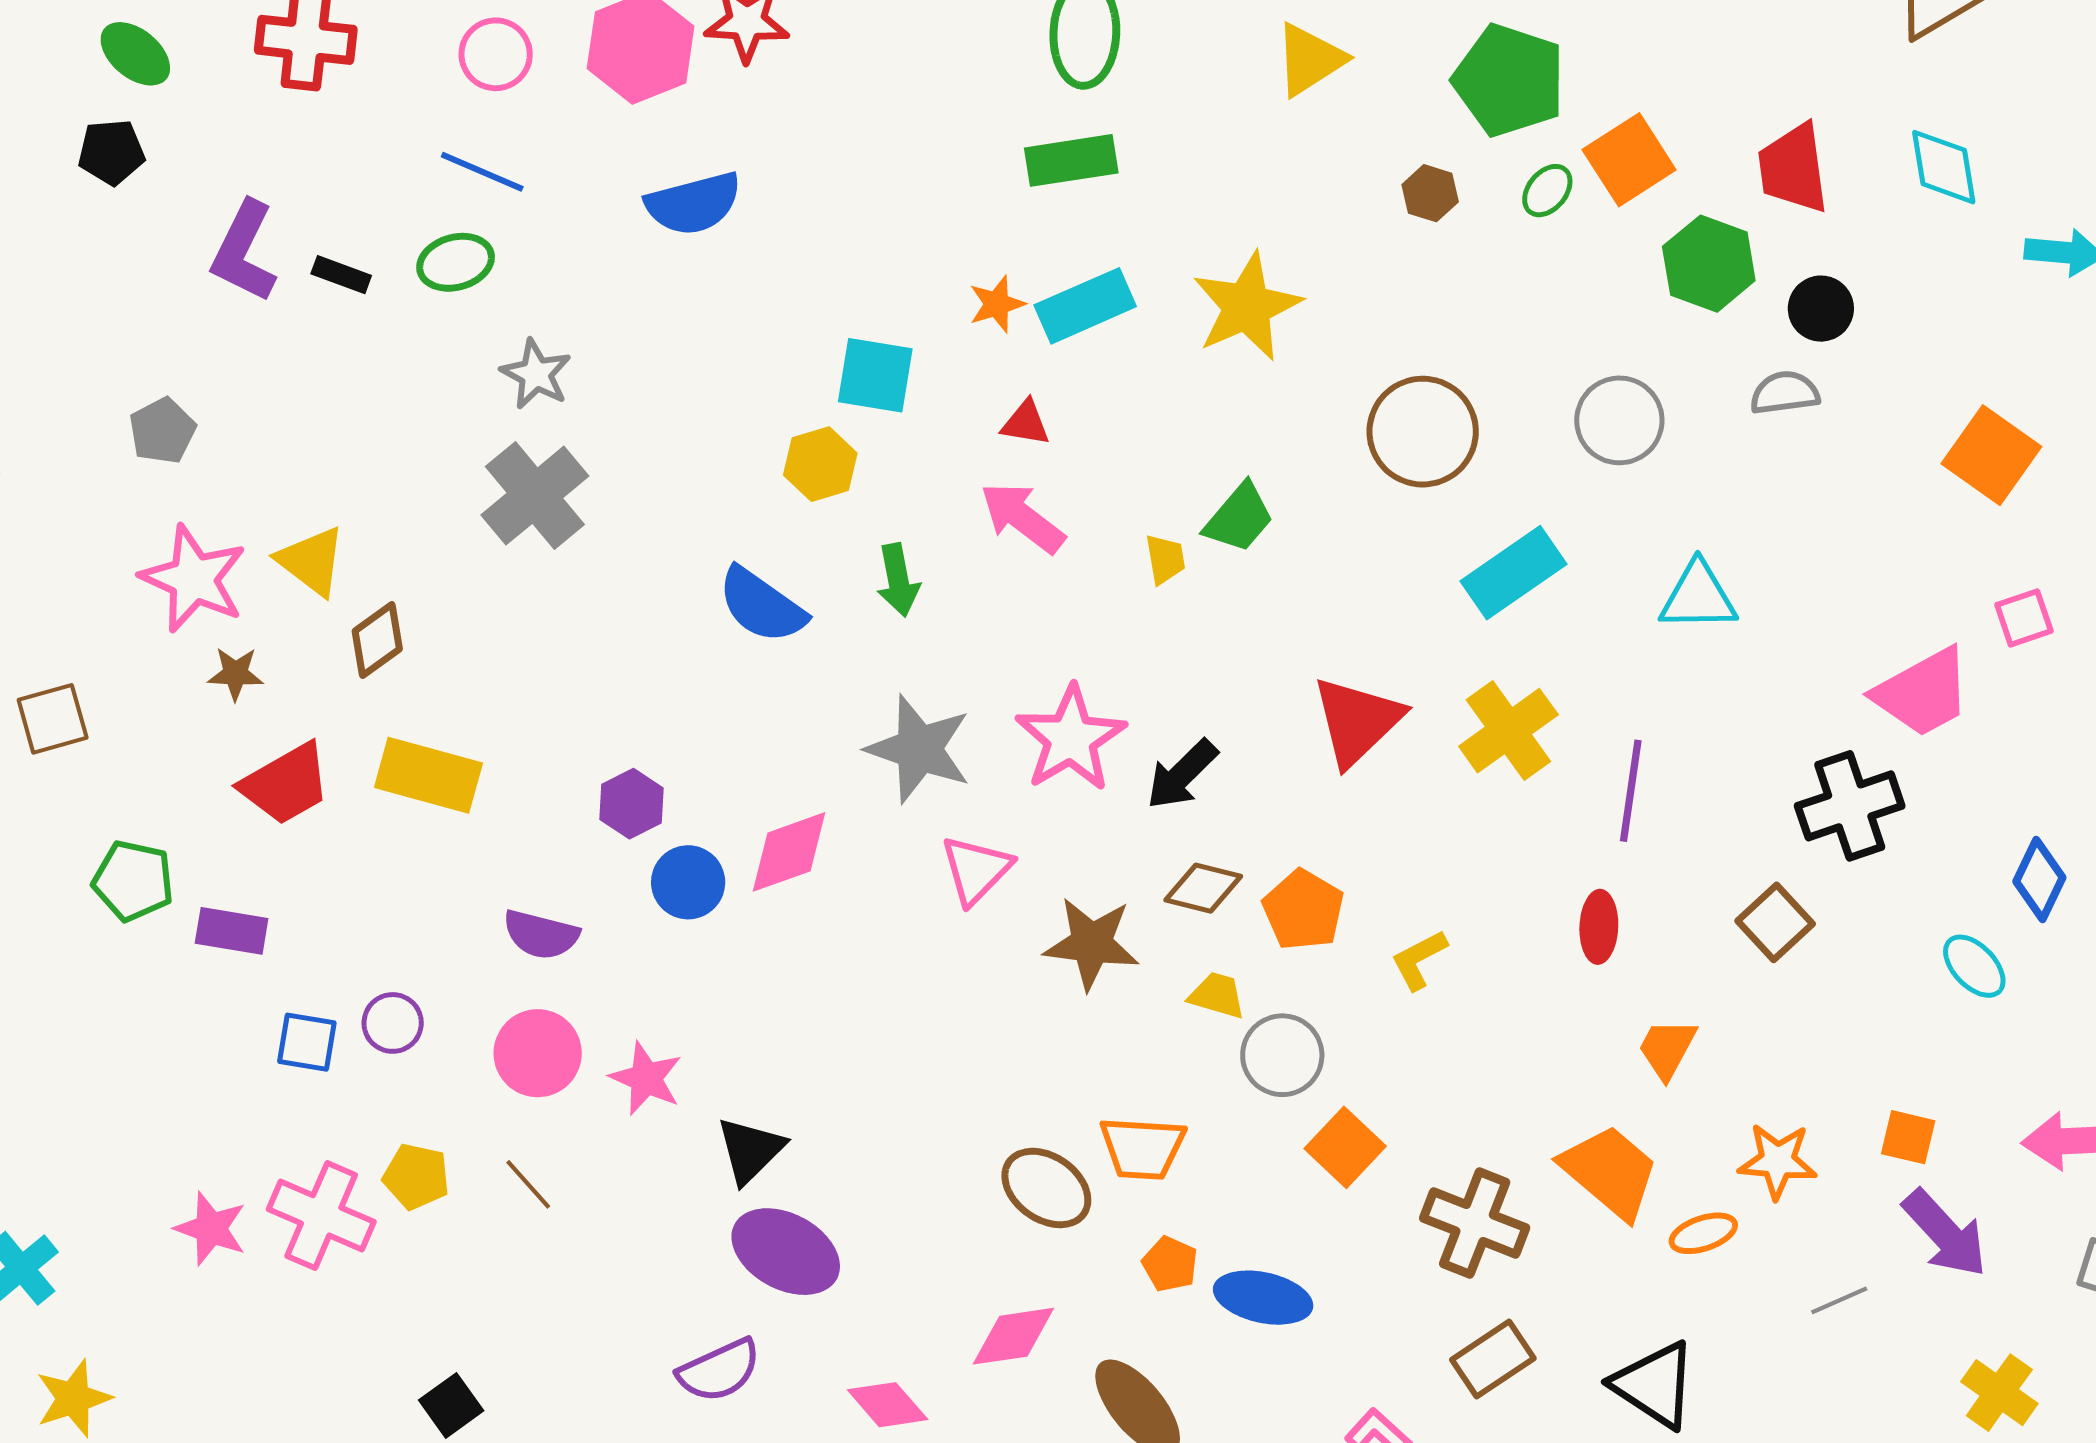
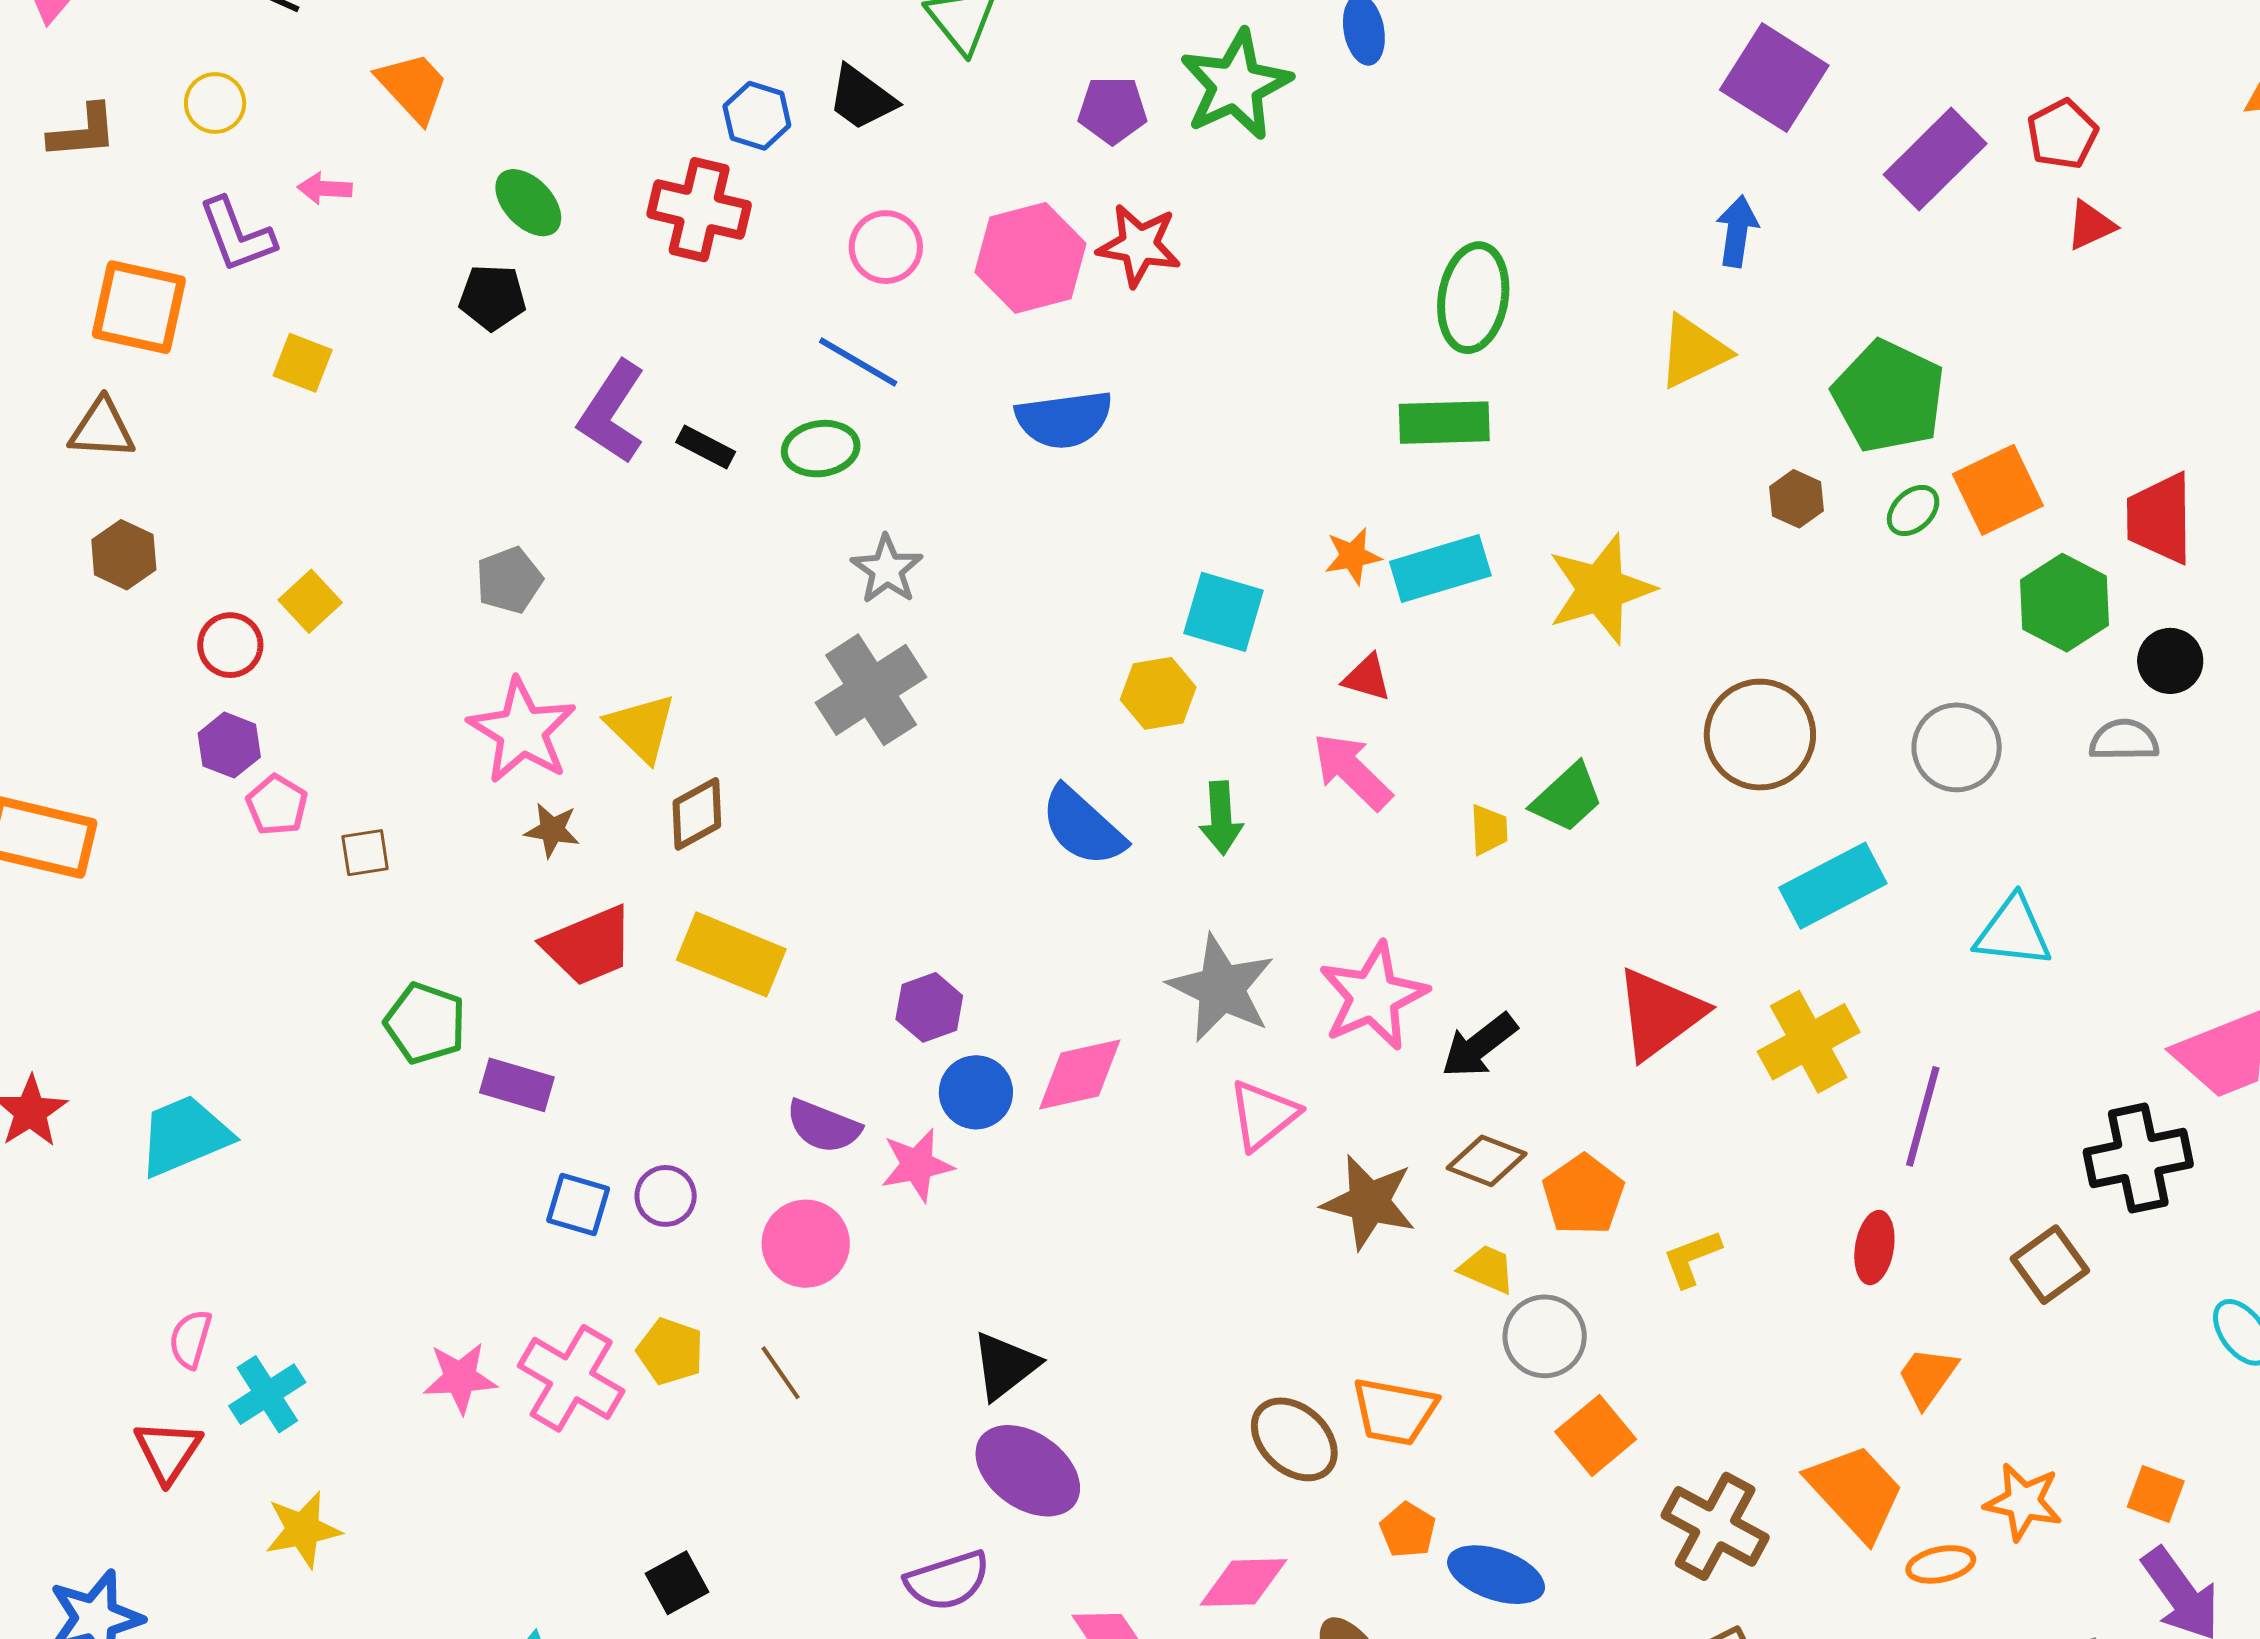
brown square: (53, 719) -> (365, 853), size x0.7
pink star: (646, 1078) -> (917, 1165), moved, turned 30
pink star: (211, 1229) -> (460, 1378), turned -30

